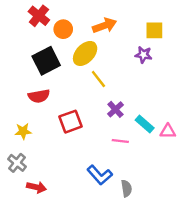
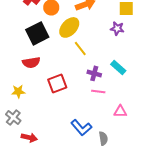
purple cross: (115, 109) -> (94, 73), turned -32
cyan rectangle: (145, 124) -> (118, 67), moved
pink triangle: (168, 131) -> (120, 111), moved
pink line: (120, 141) -> (98, 91), moved

